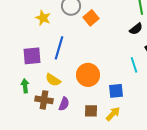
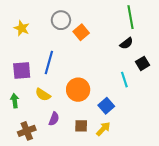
yellow star: (43, 18) -> (22, 28), moved
blue square: (116, 91) -> (106, 106), turned -35
brown cross: (44, 100) -> (27, 131), moved, turned -30

